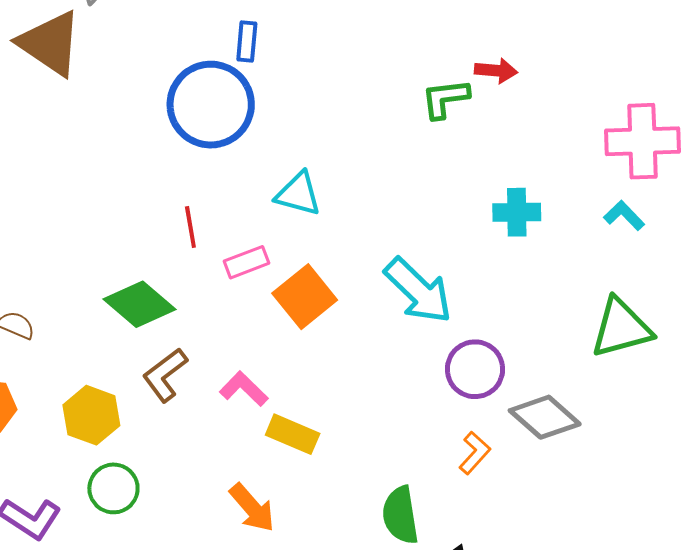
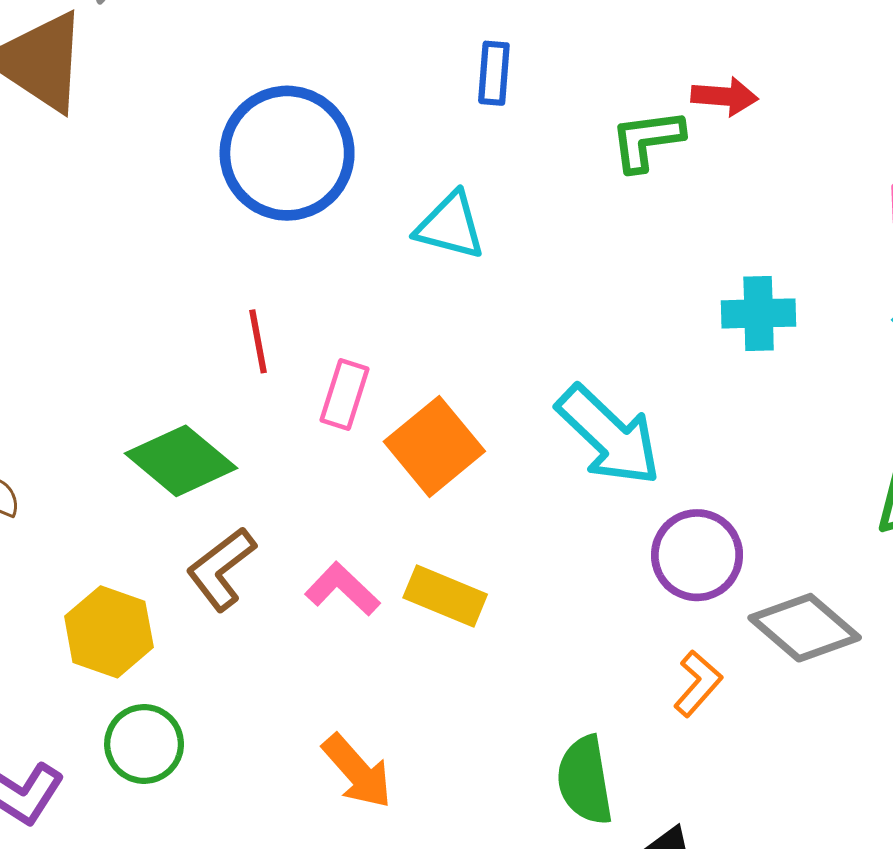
blue rectangle: (247, 42) -> (494, 73), moved
cyan triangle: (298, 194) -> (450, 226), moved
pink rectangle: (246, 262) -> (345, 395), turned -51
yellow rectangle: (293, 434) -> (445, 596), moved

